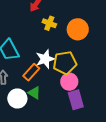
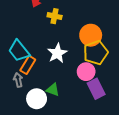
orange circle: (78, 29) -> (91, 35), moved
yellow pentagon: (65, 63) -> (96, 53), moved
orange rectangle: (31, 72) -> (28, 65), moved

